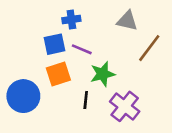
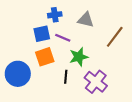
gray triangle: (127, 21) -> (86, 20), moved

